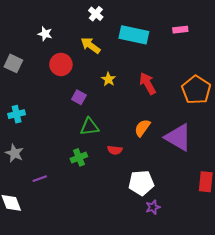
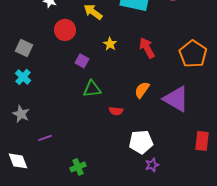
gray square: (13, 63) -> (24, 48), moved
cyan cross: (17, 114) -> (23, 77), turned -35
green cross: (79, 157) -> (78, 167), moved

